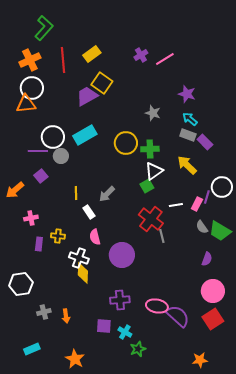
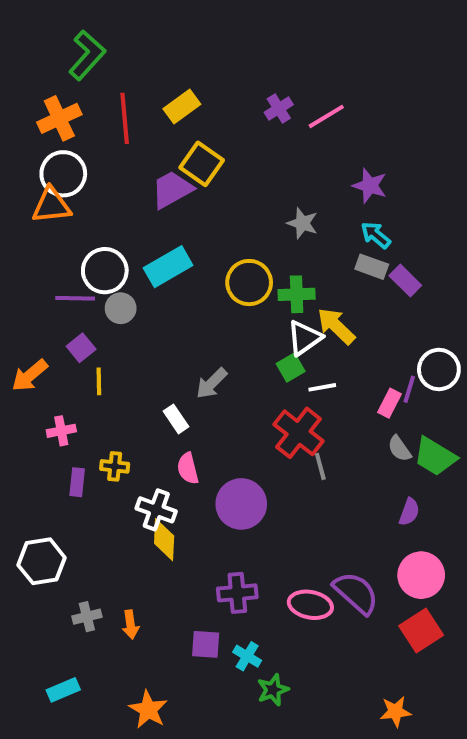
yellow arrow: (187, 165) -> (336, 326), moved
yellow line: (76, 193) -> (99, 381), moved
white line: (176, 205) -> (322, 387), moved
purple semicircle: (178, 316) -> (356, 593), moved

